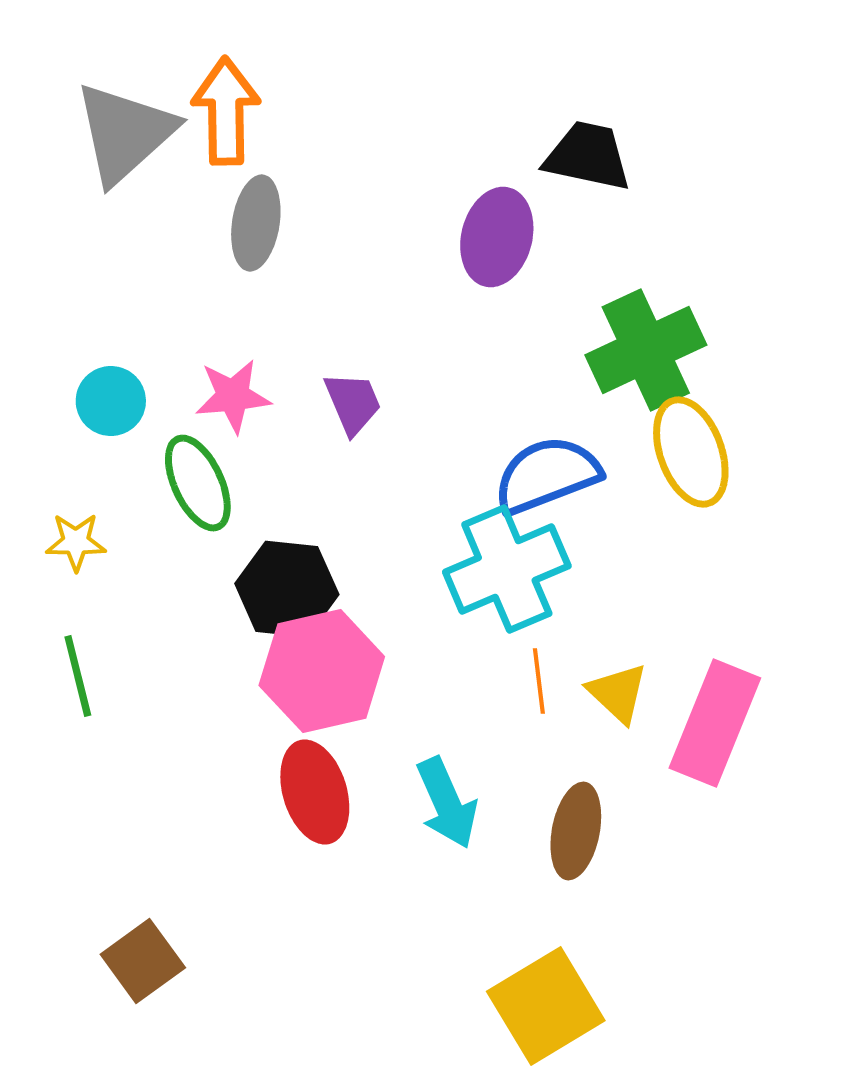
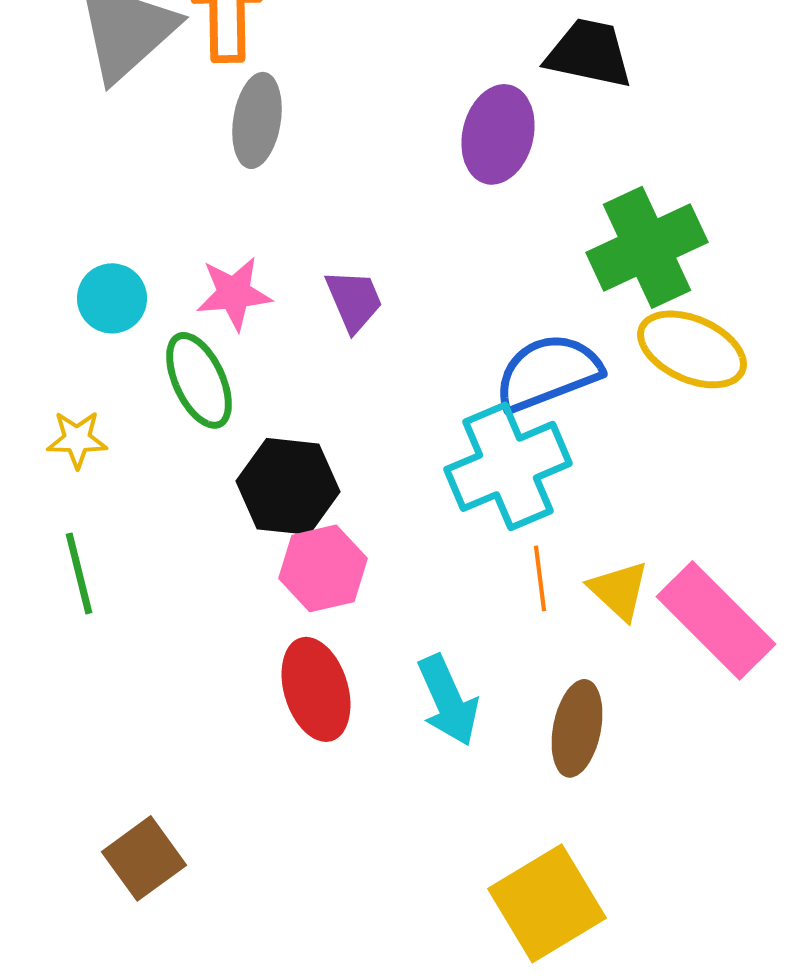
yellow ellipse: (691, 452) -> (692, 349), turned -46
pink hexagon: (322, 671) -> (323, 568), size x0.7
pink rectangle: (715, 723) -> (716, 620), turned -67

